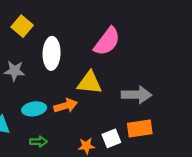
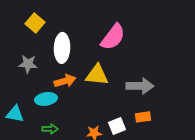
orange arrow: (66, 106) -> (65, 81), moved
orange rectangle: (140, 129) -> (143, 117), size x0.7

